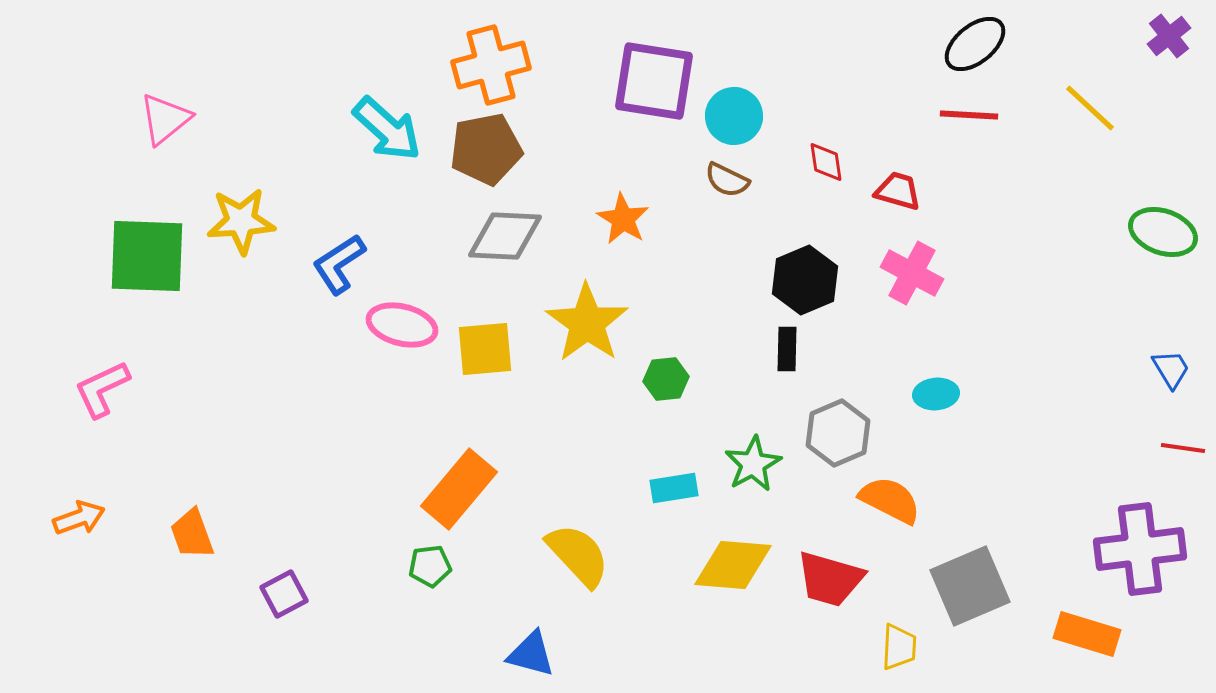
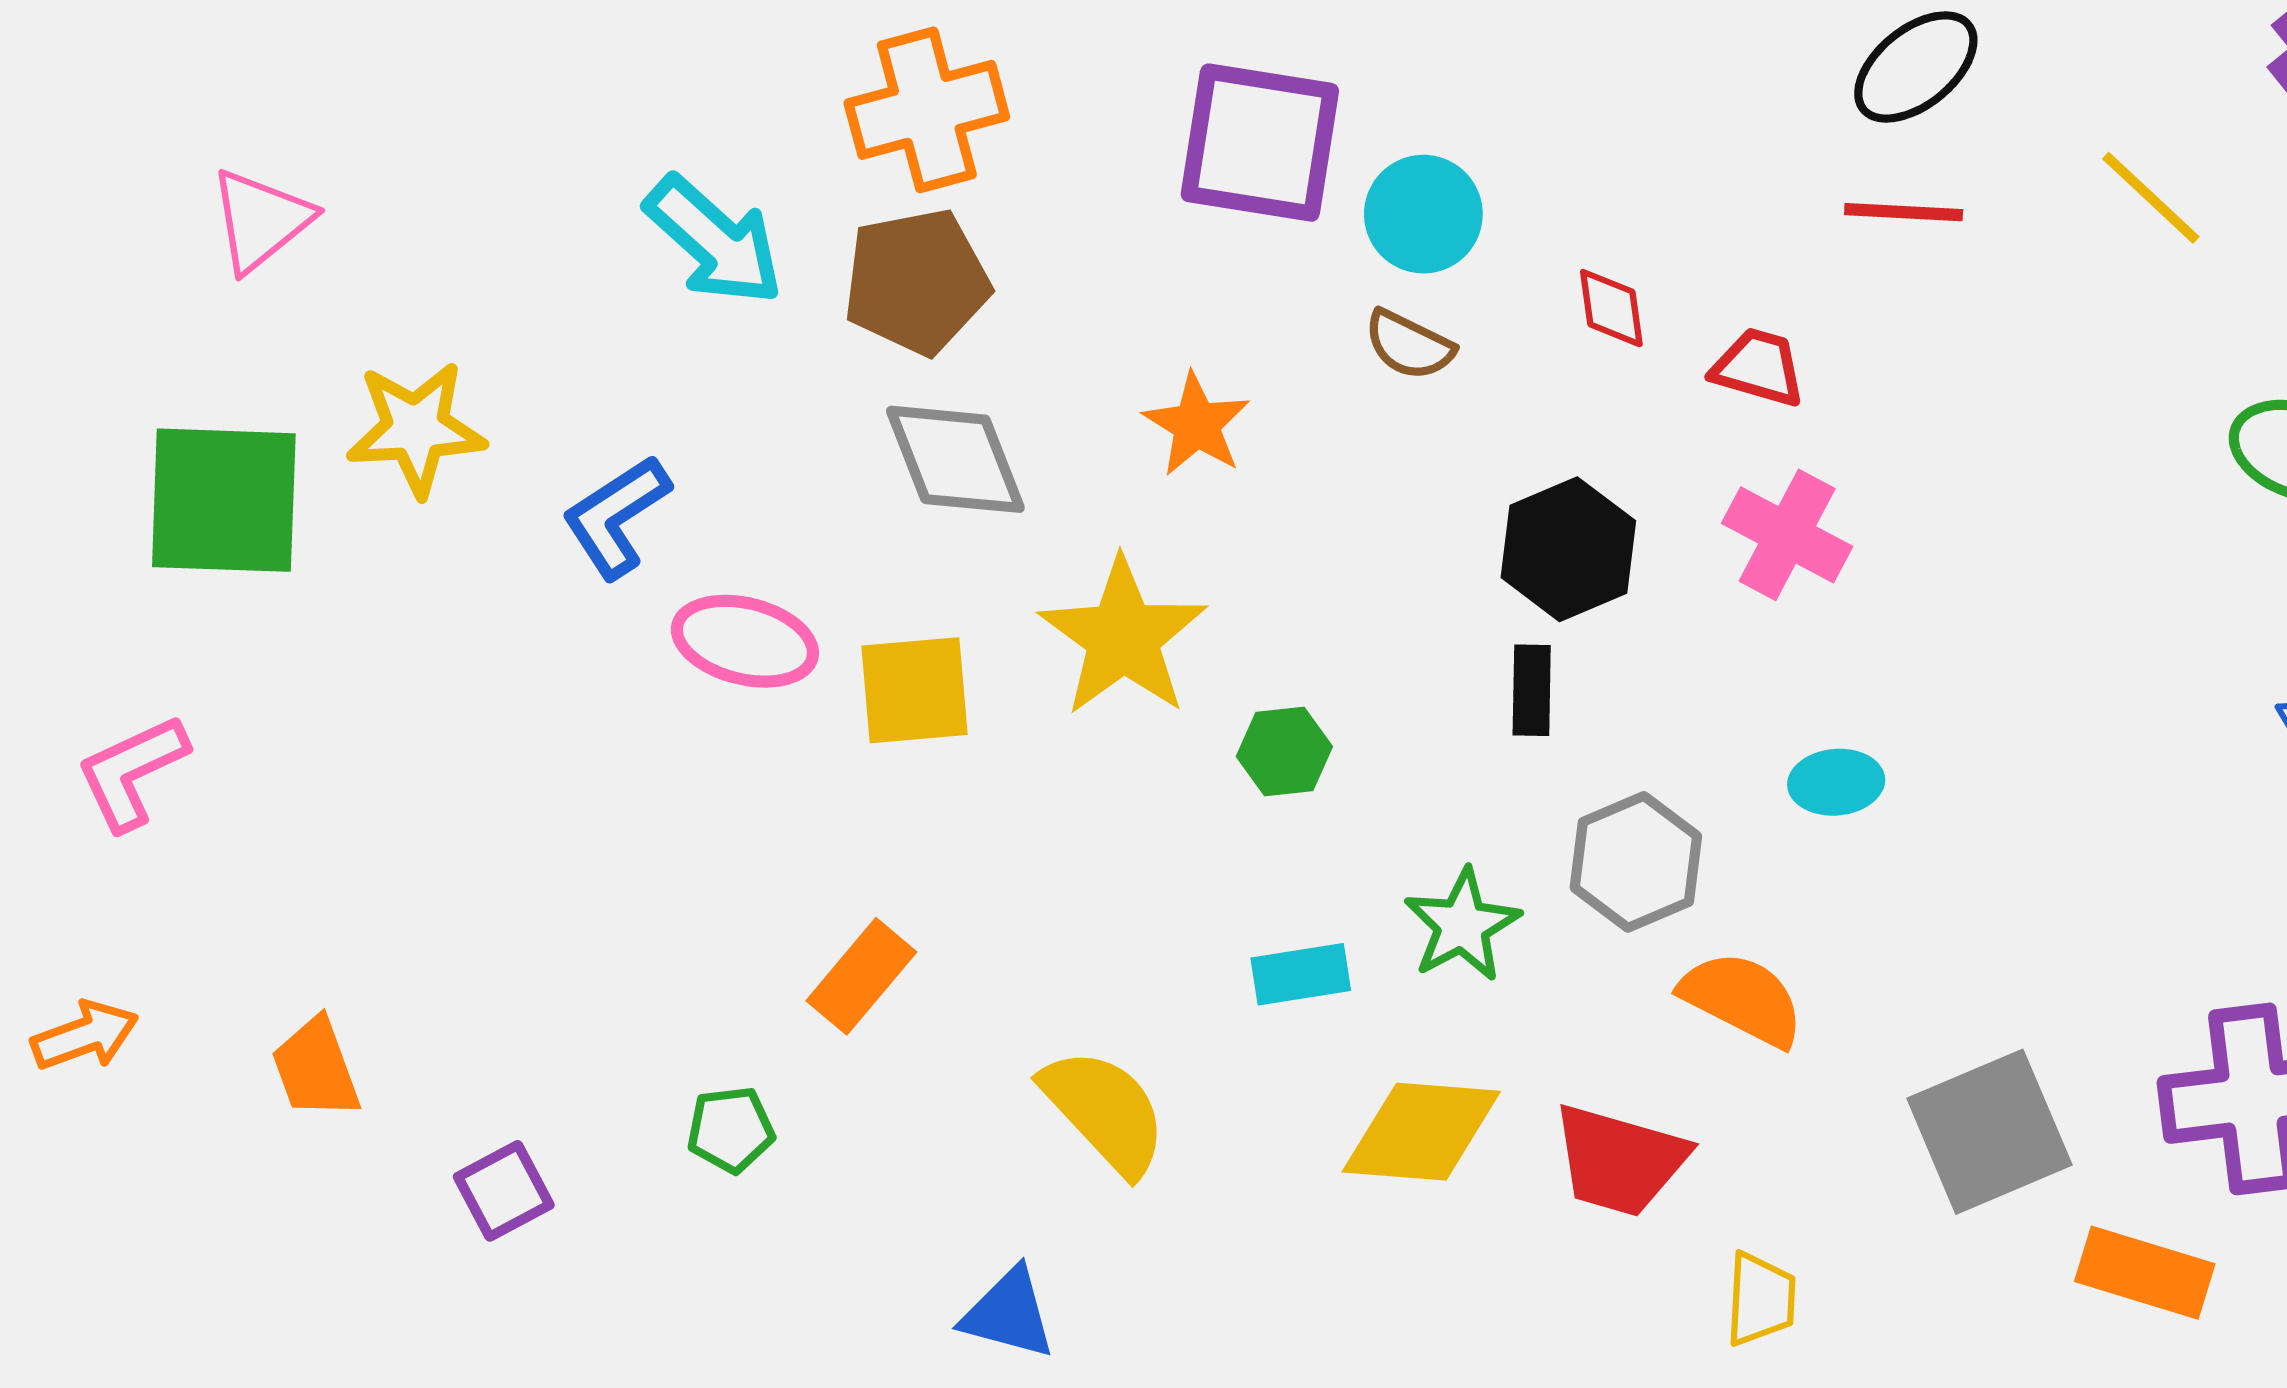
gray diamond: (505, 236) -> (955, 459), turned 66
orange rectangle: (459, 489) -> (861, 976), size x0.7
green pentagon: (430, 566) -> (731, 1130), moved
gray square: (970, 586) -> (1989, 1132), moved

